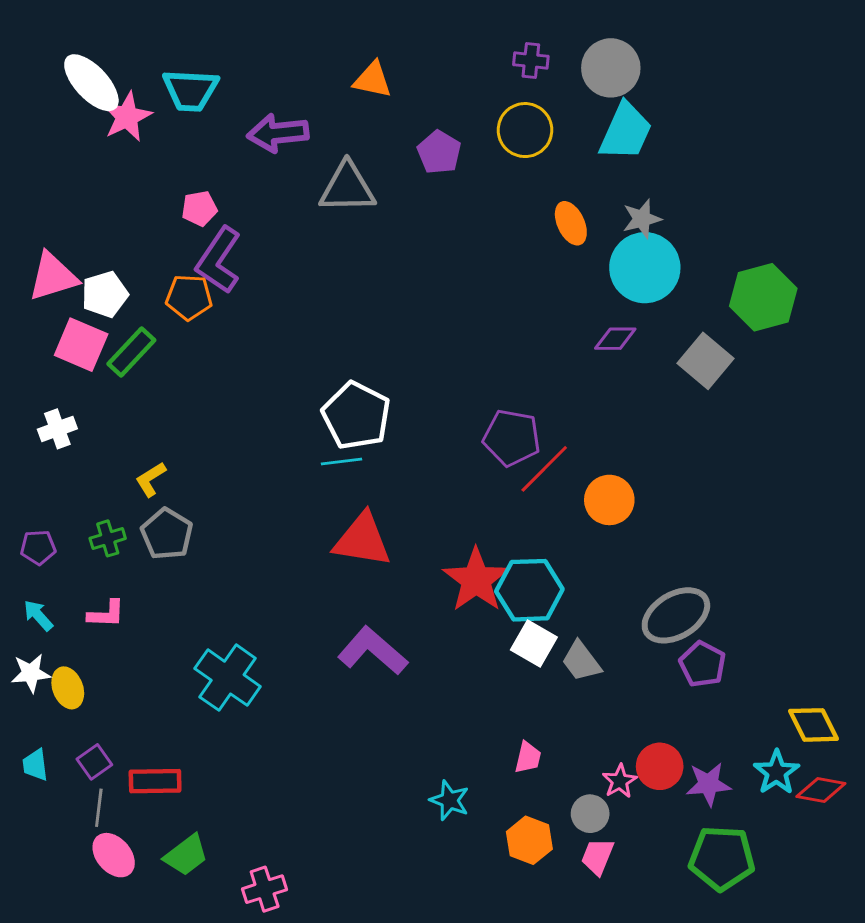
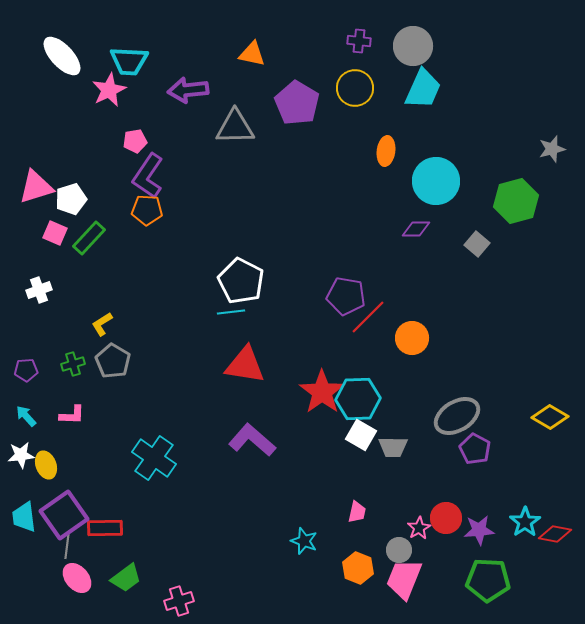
pink star: (127, 117) -> (109, 90), moved
purple pentagon: (439, 152) -> (297, 103), size x1.5
gray star: (642, 219) -> (552, 149), moved
orange ellipse: (571, 223) -> (386, 151), turned 32
orange pentagon: (189, 297) -> (147, 210), moved
pink square: (81, 345) -> (55, 233), size x0.7
gray square: (706, 361) -> (477, 244), size x0.7
gray trapezoid: (581, 661) -> (393, 447), turned -52
yellow diamond: (814, 725) -> (550, 417), moved, turned -33
purple square: (94, 762) -> (64, 515), size x2.0
cyan trapezoid: (35, 765) -> (24, 517), size x1.4
pink trapezoid: (597, 857) -> (404, 579), size x1.6

